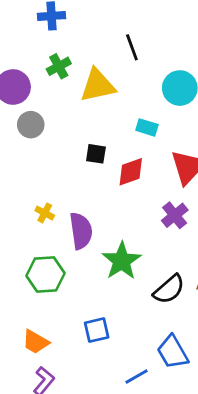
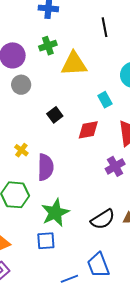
black line: (132, 47) -> (105, 27), moved
cyan rectangle: (147, 127) -> (105, 100), turned 35
black square: (96, 154) -> (55, 115), moved, turned 35
green star: (122, 261) -> (55, 213), moved

